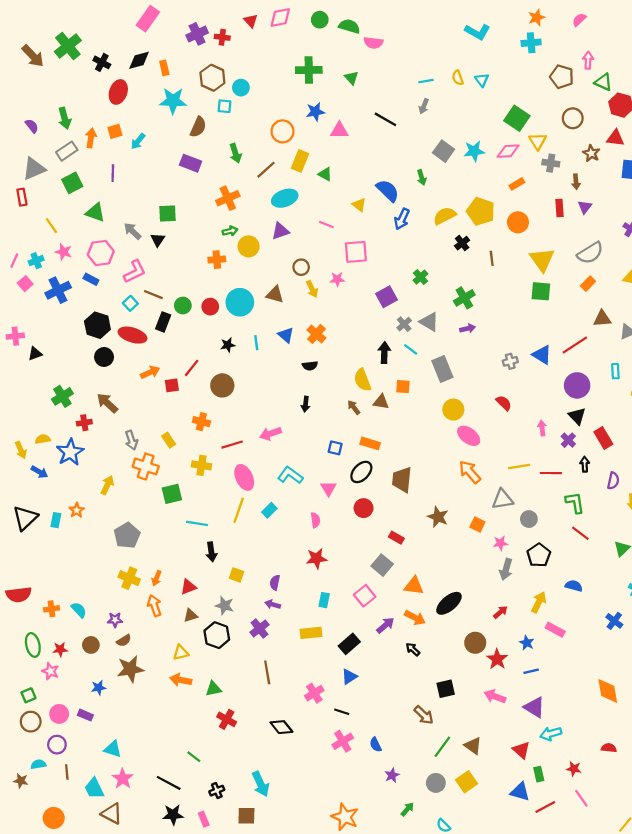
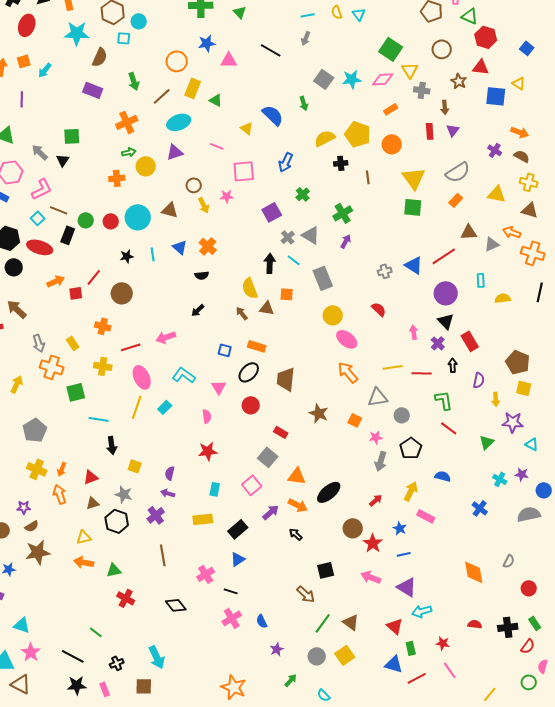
blue arrow: (402, 219) -> (286, 162), moved
black cross: (462, 243) -> (341, 163), turned 32
purple arrow: (468, 329) -> (346, 241), turned -48
black arrow: (306, 404) -> (198, 310), turned 40

